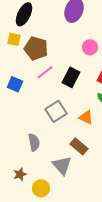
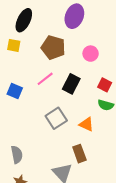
brown pentagon: (36, 48) -> (53, 47), moved
gray semicircle: (34, 142) -> (17, 155), moved
brown rectangle: (79, 146) -> (79, 154), turned 30

